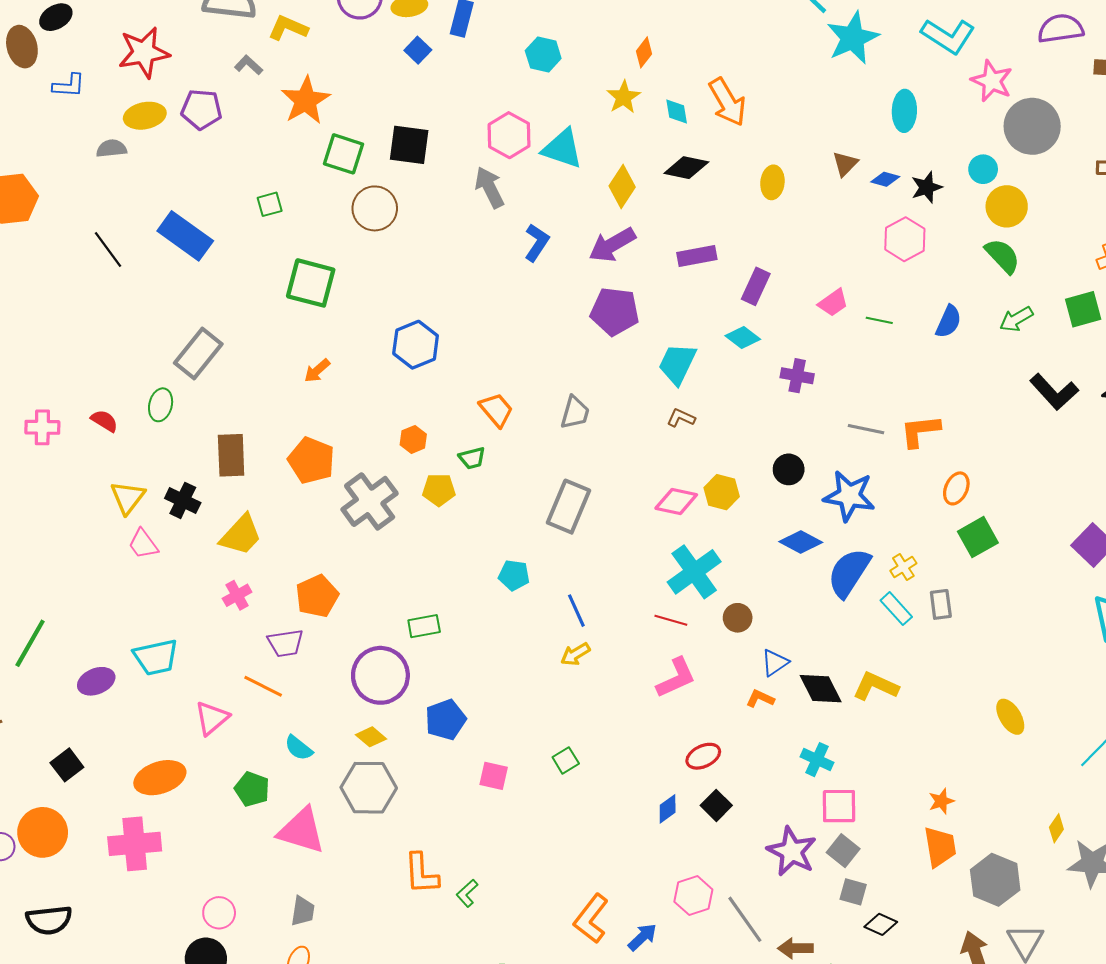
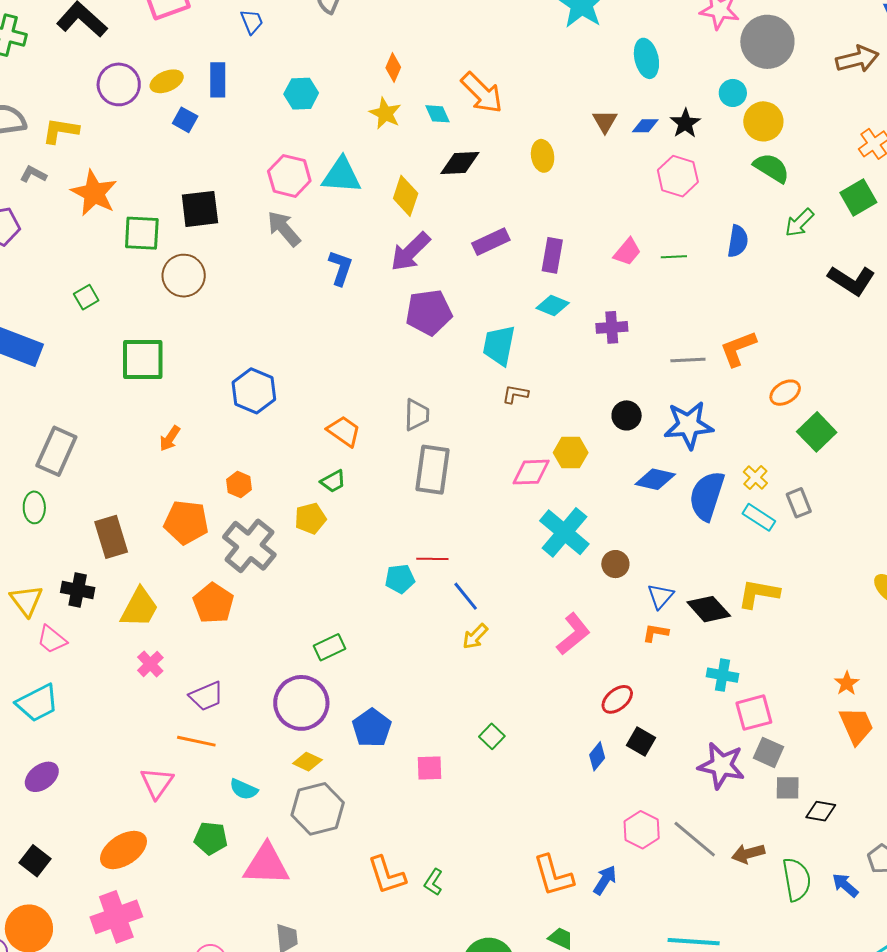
orange hexagon: (413, 439) -> (239, 485), moved
orange ellipse: (956, 488) -> (785, 393), turned 48
gray rectangle: (569, 507) -> (432, 470), moved
orange pentagon: (317, 596) -> (213, 603), moved
red line: (671, 620) -> (432, 559), moved
cyan trapezoid: (156, 657) -> (37, 703), moved
orange L-shape: (591, 919) -> (553, 876), turned -39

